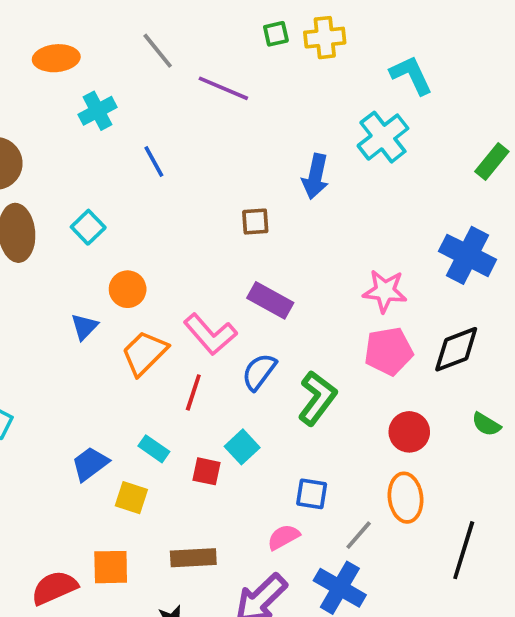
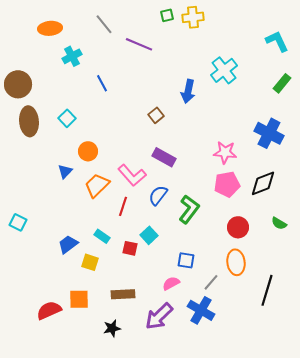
cyan L-shape: (411, 75) -> (277, 41), moved
brown square: (255, 222) -> (156, 115), turned -35

